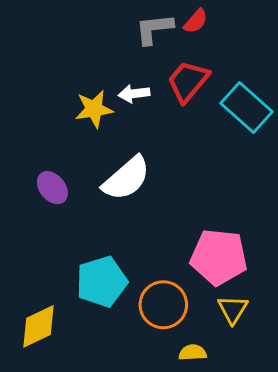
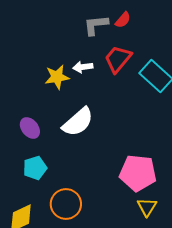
cyan pentagon: (102, 282) -> (35, 168), moved, size x0.7
orange circle: (163, 305) -> (66, 204), moved

